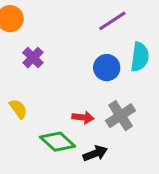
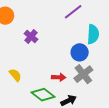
purple cross: (33, 58) -> (31, 36), moved
blue circle: (107, 68) -> (80, 52), moved

